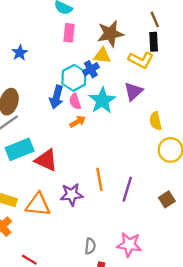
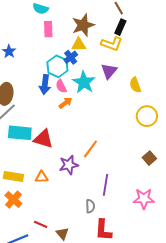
black rectangle: (154, 42) -> (120, 27), turned 35
yellow semicircle: (155, 121) -> (135, 85), moved
cyan rectangle: (20, 149) -> (20, 133), turned 35
orange line: (99, 179) -> (90, 149), turned 54
purple line: (127, 189) -> (105, 185), moved
orange triangle: (38, 205) -> (42, 177), size x0.6
pink star: (129, 245) -> (144, 199), moved

